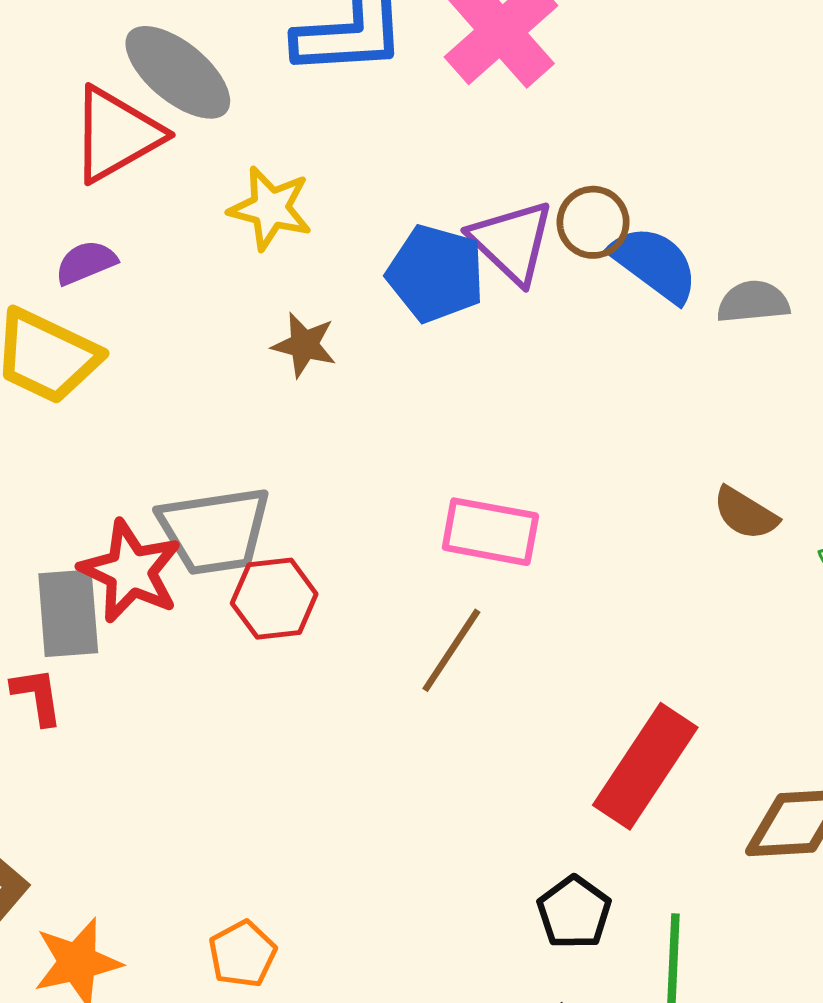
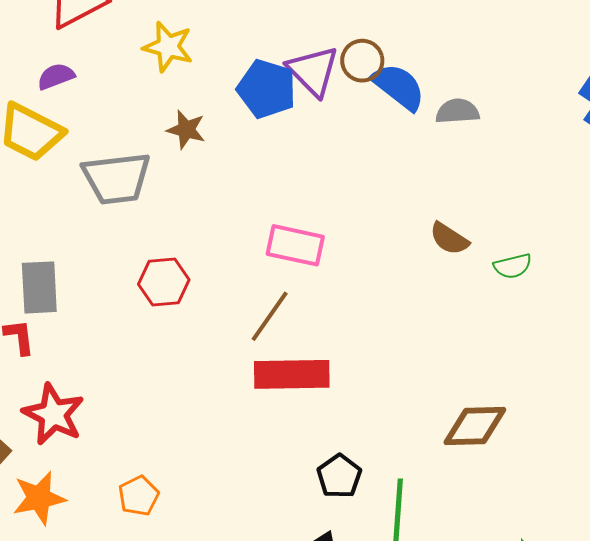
gray trapezoid: (215, 530) -> (117, 178), moved
red star: (131, 571) -> (53, 414), moved
red rectangle: (645, 766) -> (292, 374), moved, turned 54

